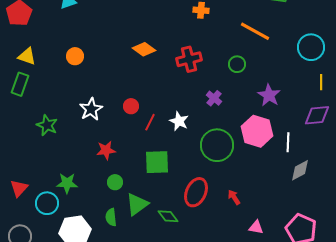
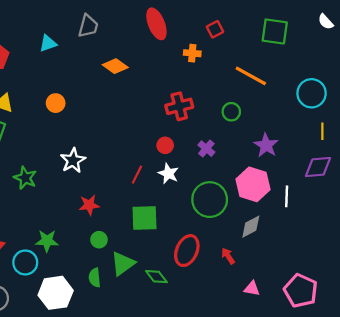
orange diamond: (144, 49) -> (115, 66), moved
red circle: (131, 106) -> (165, 145), moved
gray diamond: (300, 170) -> (251, 227), moved

